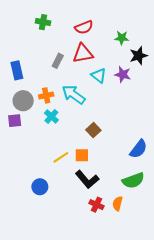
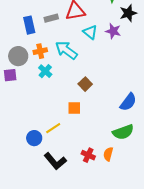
gray rectangle: (58, 61) -> (51, 18), turned 48
blue rectangle: (17, 70) -> (29, 25), moved
yellow line: (61, 157) -> (53, 128), moved
black L-shape: (87, 179) -> (55, 161), moved

